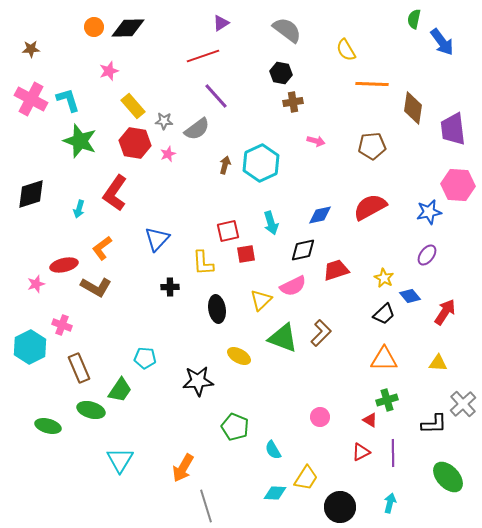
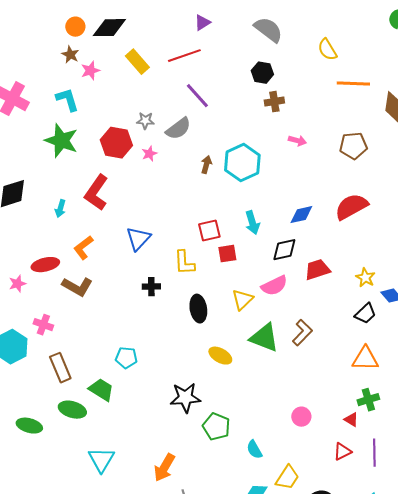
brown star: (31, 49) -> (70, 55), moved, turned 30
cyan L-shape: (68, 100) -> (67, 100), moved
yellow rectangle: (133, 106) -> (137, 62), moved
black star: (198, 381) -> (185, 398), moved
green trapezoid: (120, 390) -> (101, 390), turned -92

